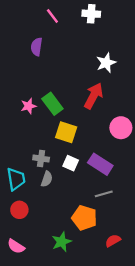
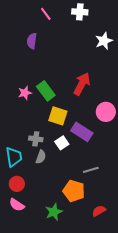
white star: (106, 63) -> (104, 41), moved
white square: (71, 163) -> (62, 143), turned 32
purple rectangle: (100, 164) -> (82, 132), moved
pink semicircle: (16, 246) -> (17, 205), moved

